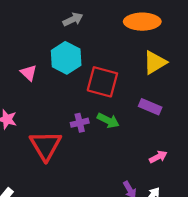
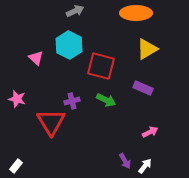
purple cross: (80, 123) -> (72, 101), moved

